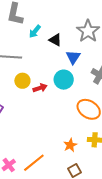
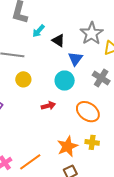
red arrow: (40, 88) -> (48, 106), moved
orange star: (70, 145) -> (67, 146), size x1.5

